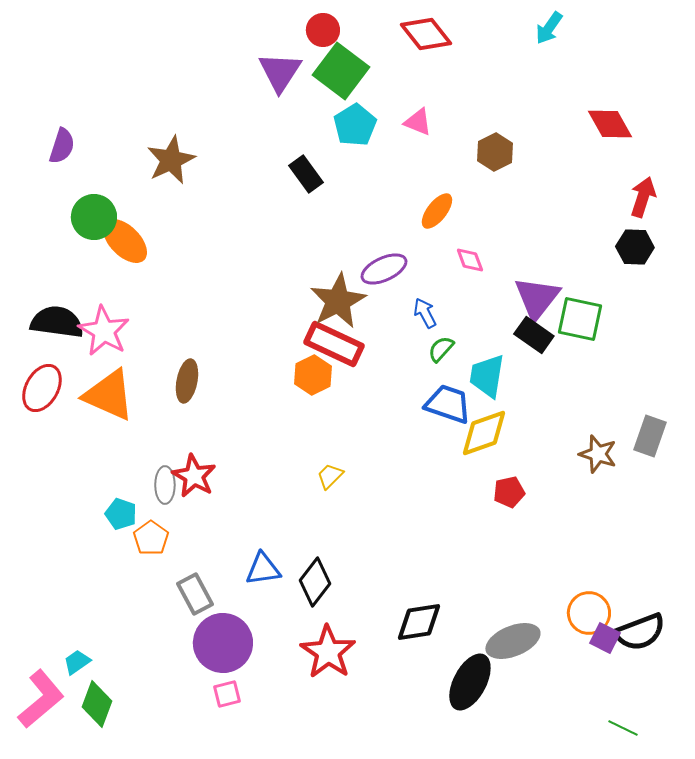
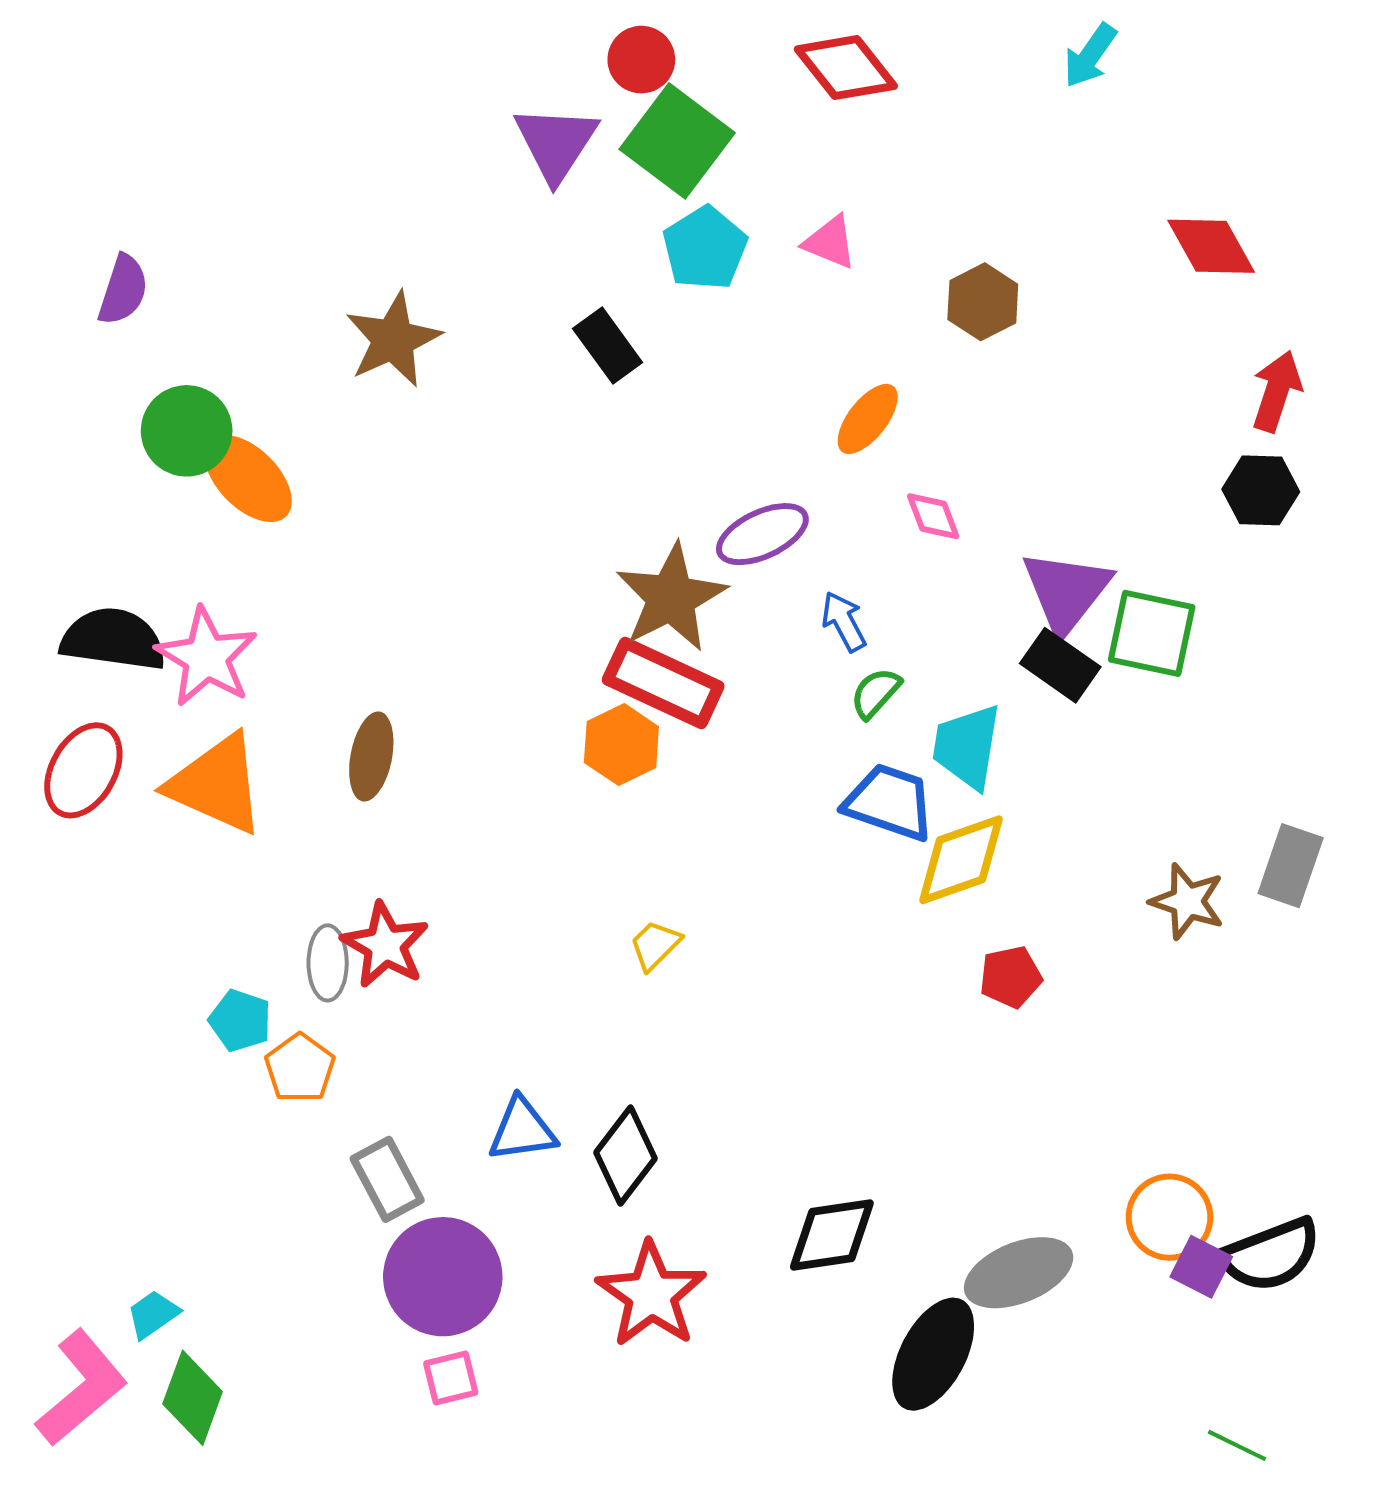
brown star: (171, 160) -> (393, 340), moved

